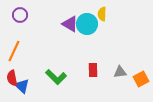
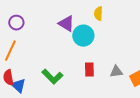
purple circle: (20, 15) -> (16, 23), moved
cyan circle: (87, 24) -> (83, 36), moved

